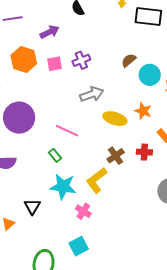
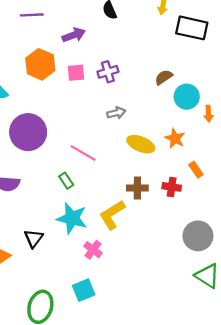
gray arrow: (92, 94) -> (116, 113), size x0.7
brown cross: (116, 156) -> (137, 188), turned 30

